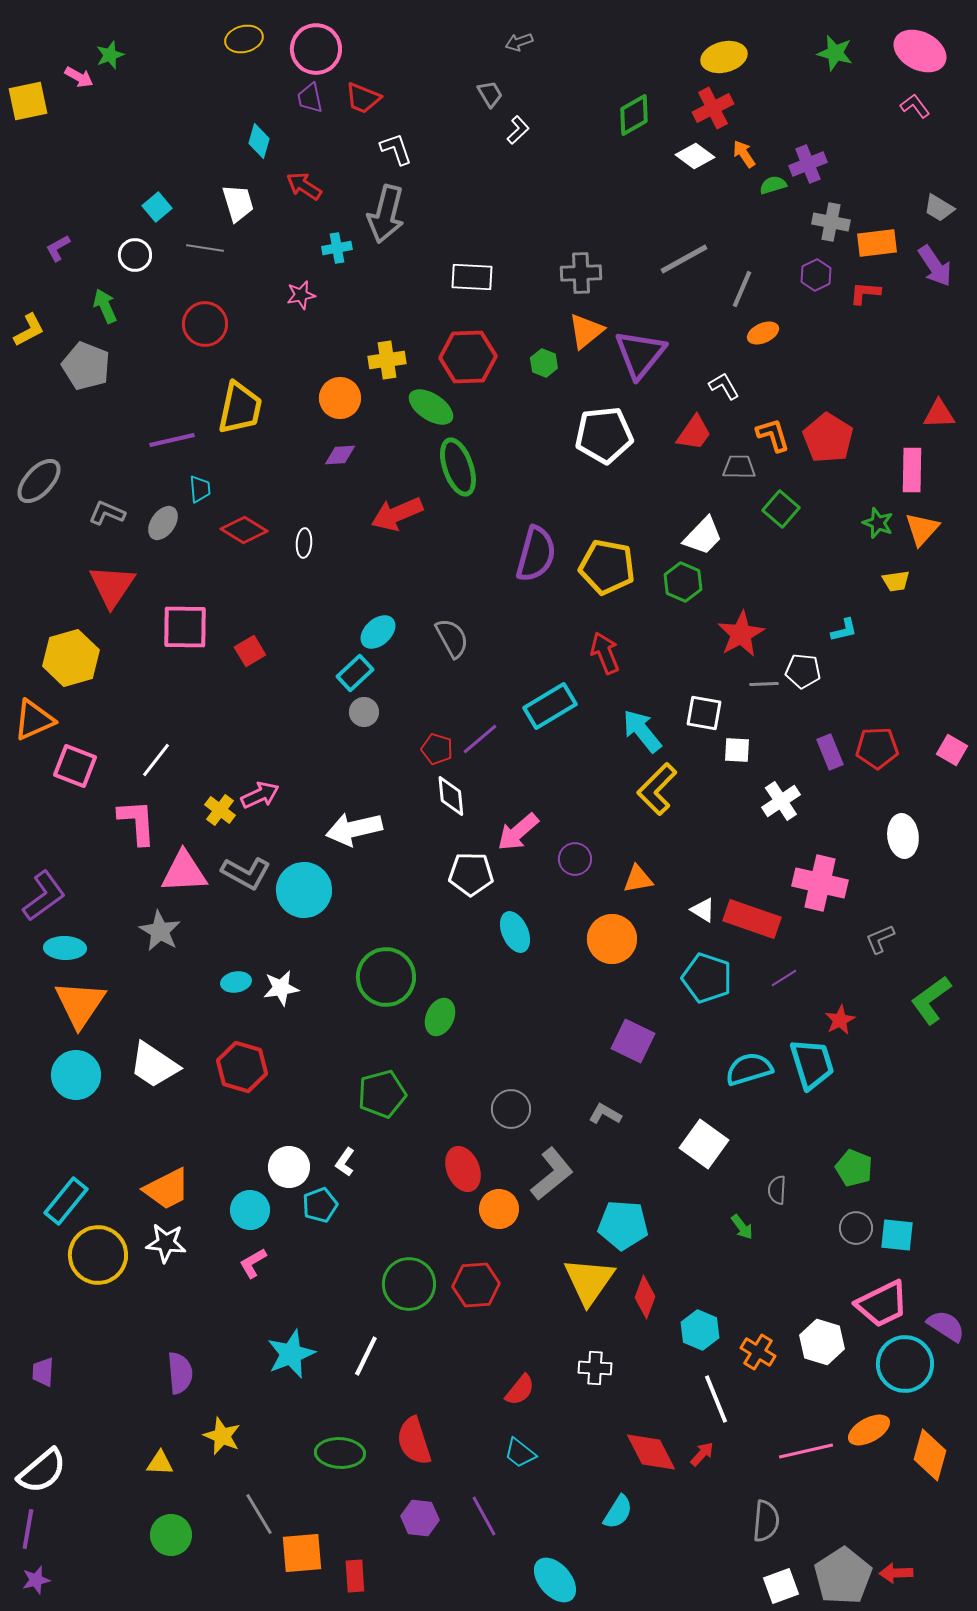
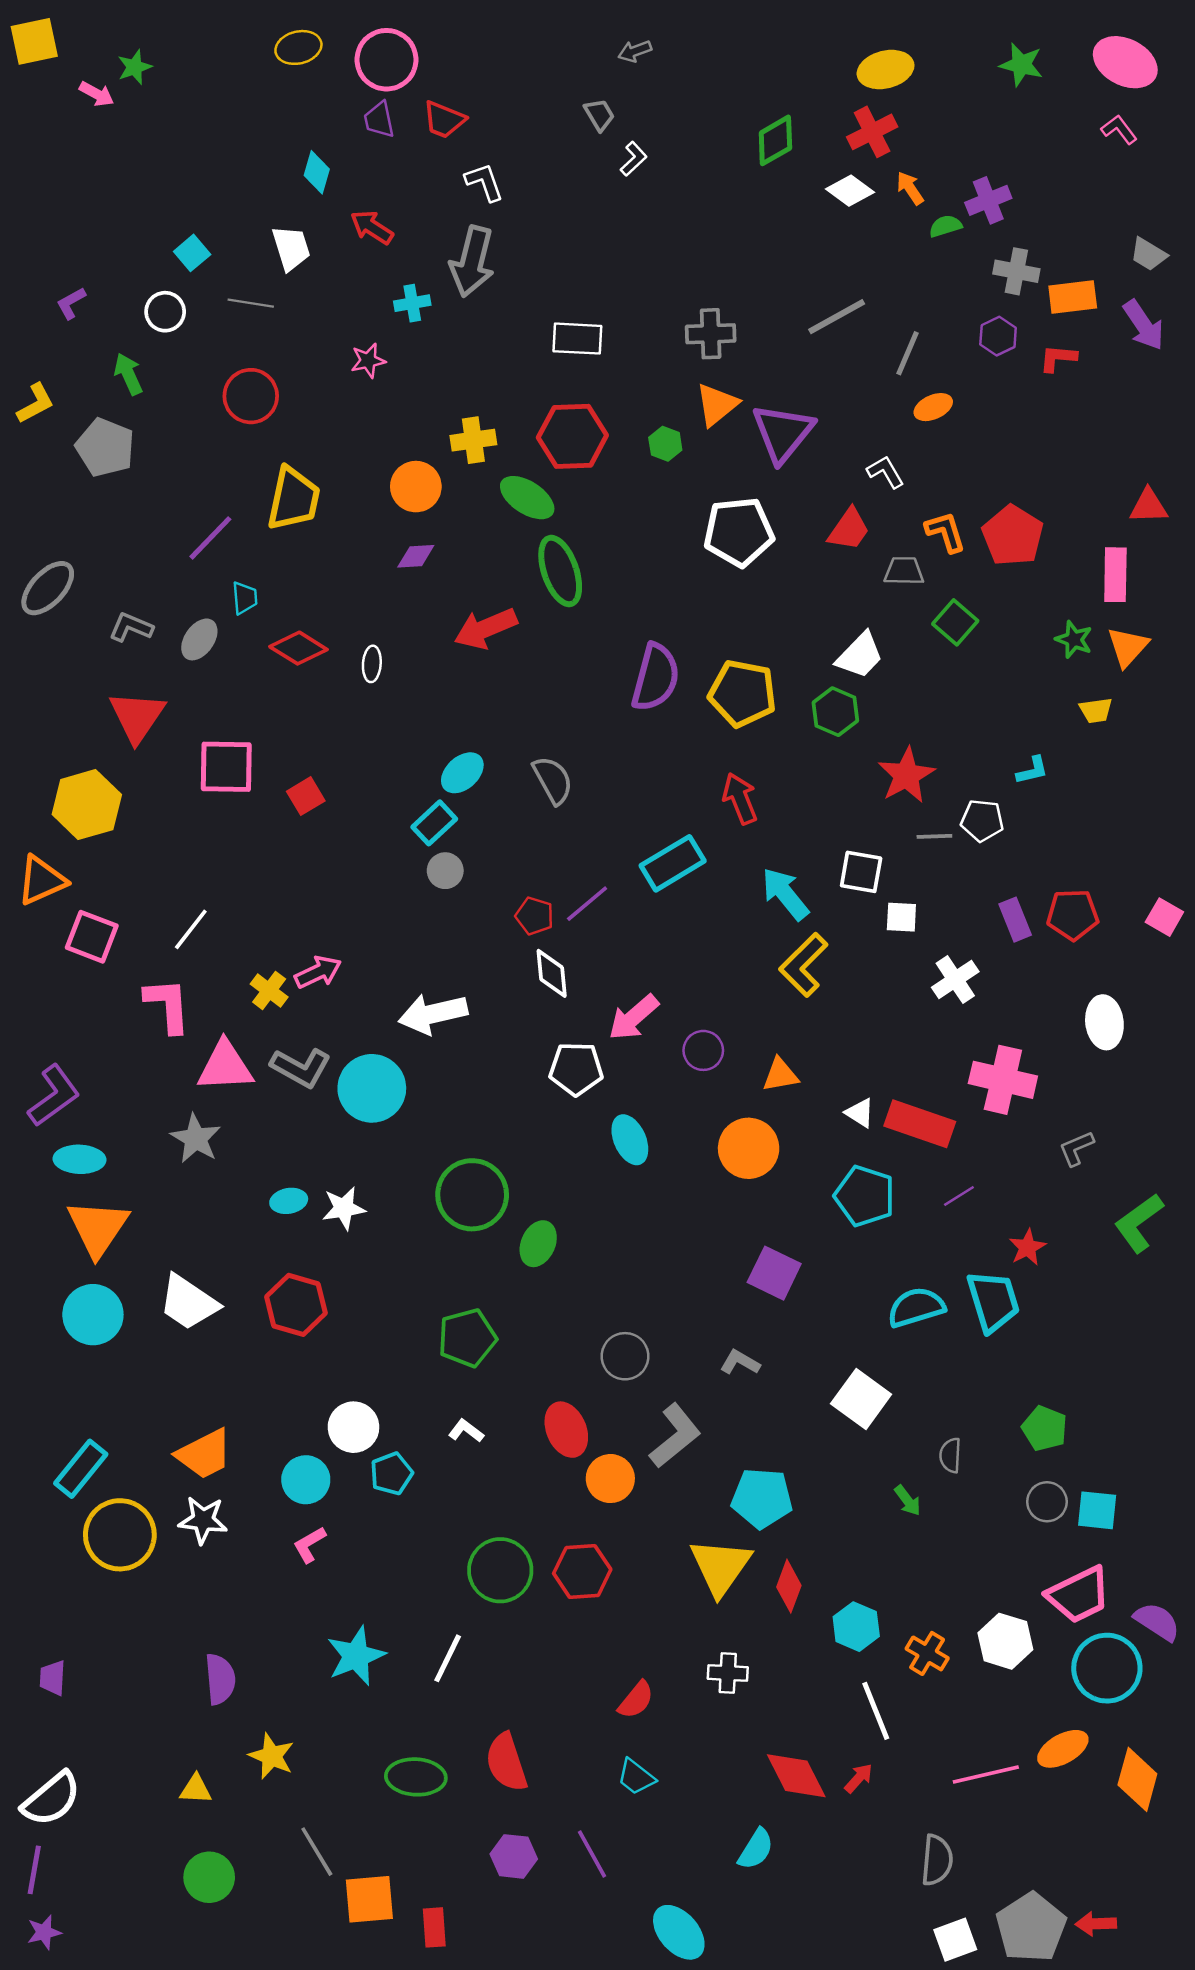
yellow square: (28, 101) -> (34, 41), moved
purple line: (172, 440) -> (210, 538), turned -33
white L-shape: (345, 1162) -> (466, 1431), moved, turned 92

